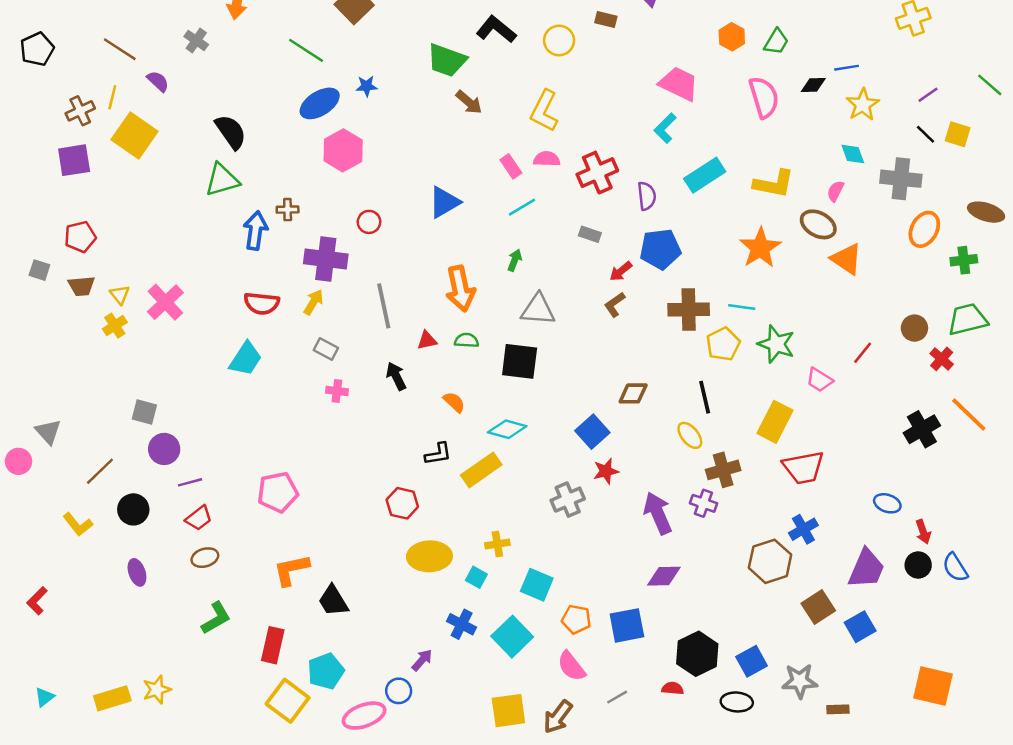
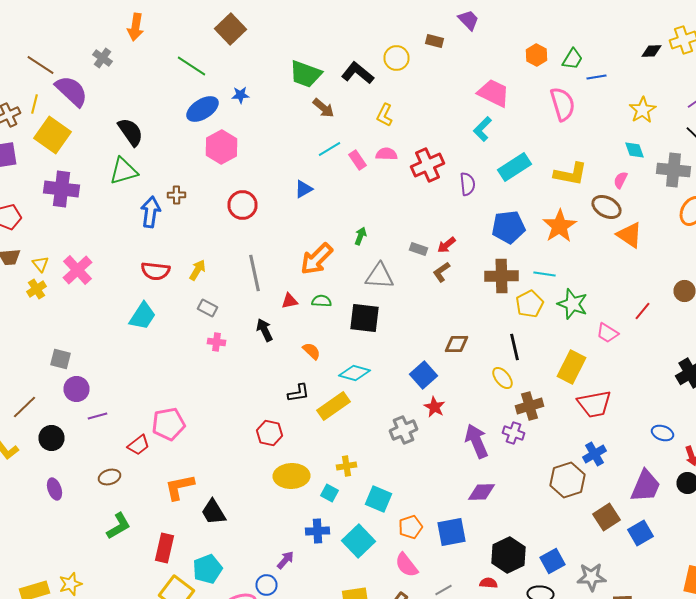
black L-shape: (496, 29) -> (358, 73), moved
blue line: (847, 68) -> (596, 77), moved
purple semicircle: (158, 81) -> (72, 91), size x1.8
black diamond: (813, 85) -> (652, 51), moved
yellow L-shape: (544, 111) -> (384, 115), size x0.7
blue triangle: (444, 202) -> (304, 189), size x0.7
cyan line: (522, 207) -> (330, 149), moved
red circle: (369, 222) -> (242, 205), size x1.5
gray rectangle: (590, 234) -> (418, 249), moved
blue pentagon: (660, 249) -> (508, 227), moved
purple cross: (326, 259) -> (62, 189), moved
orange arrow: (460, 289) -> (316, 259), turned 57
red star: (606, 471) -> (434, 407), turned -30
red trapezoid: (199, 518) -> (138, 445), moved
orange pentagon: (576, 619) -> (410, 527), turned -30
blue cross: (462, 624) -> (318, 531), turned -30

